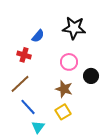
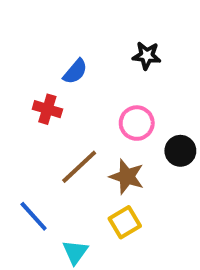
black star: (74, 28) -> (147, 56), size x0.6
brown line: (20, 84) -> (79, 167), moved
blue line: (28, 107) -> (34, 216), moved

